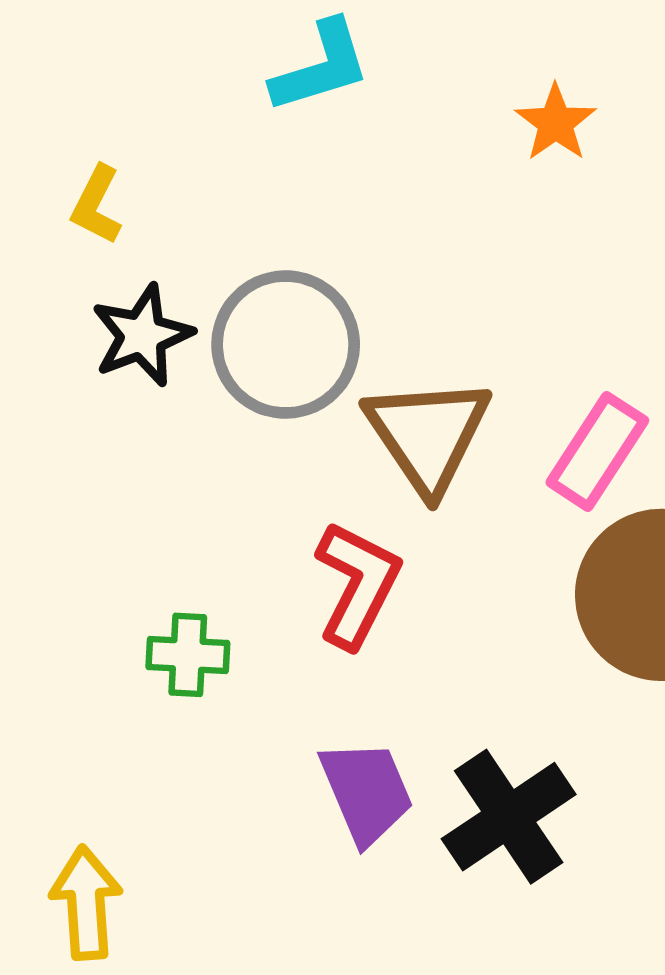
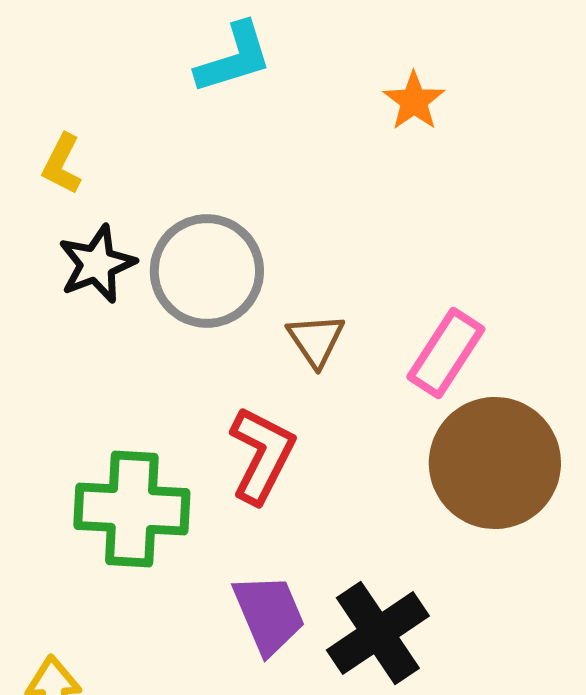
brown triangle: (428, 435) -> (316, 340), size x0.6
green cross: (188, 655) -> (132, 509), size x1.8

